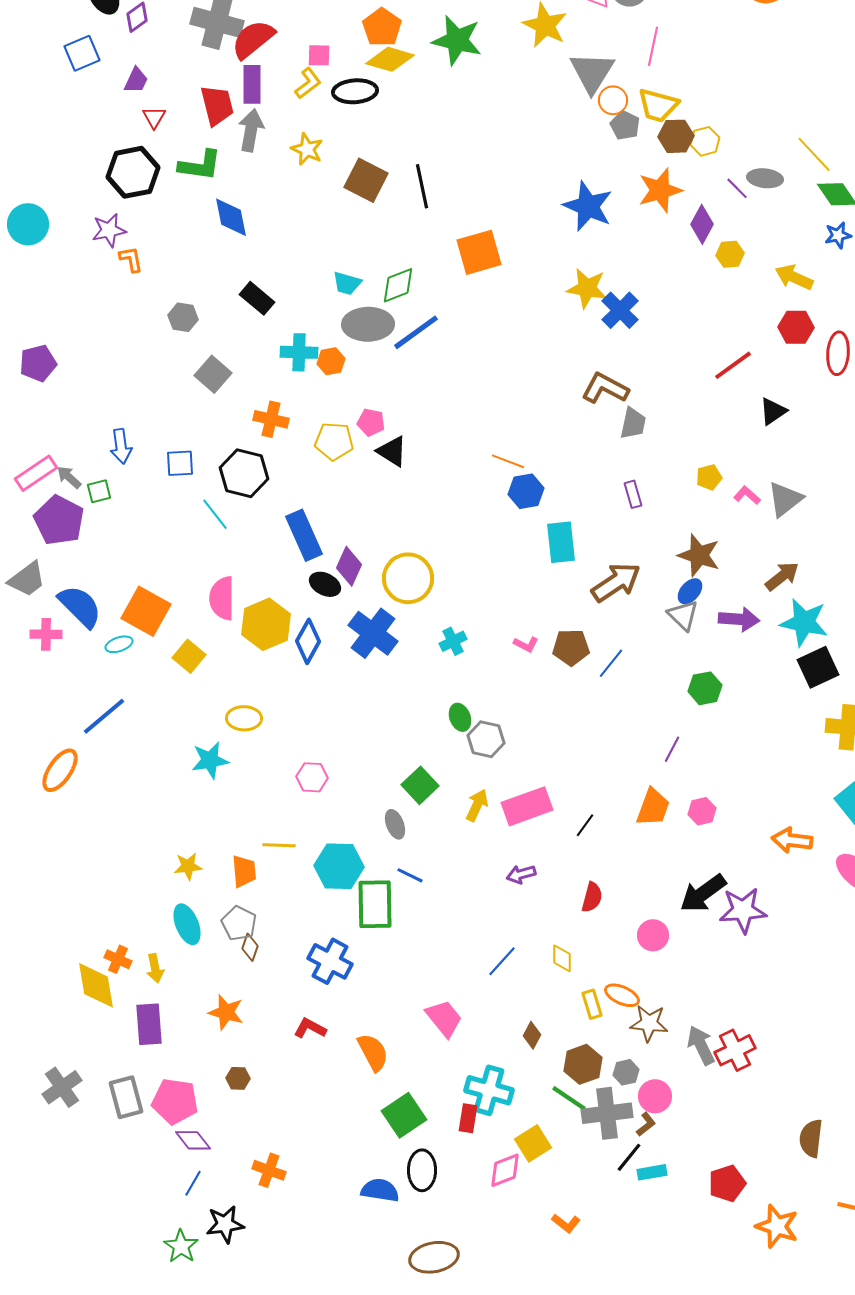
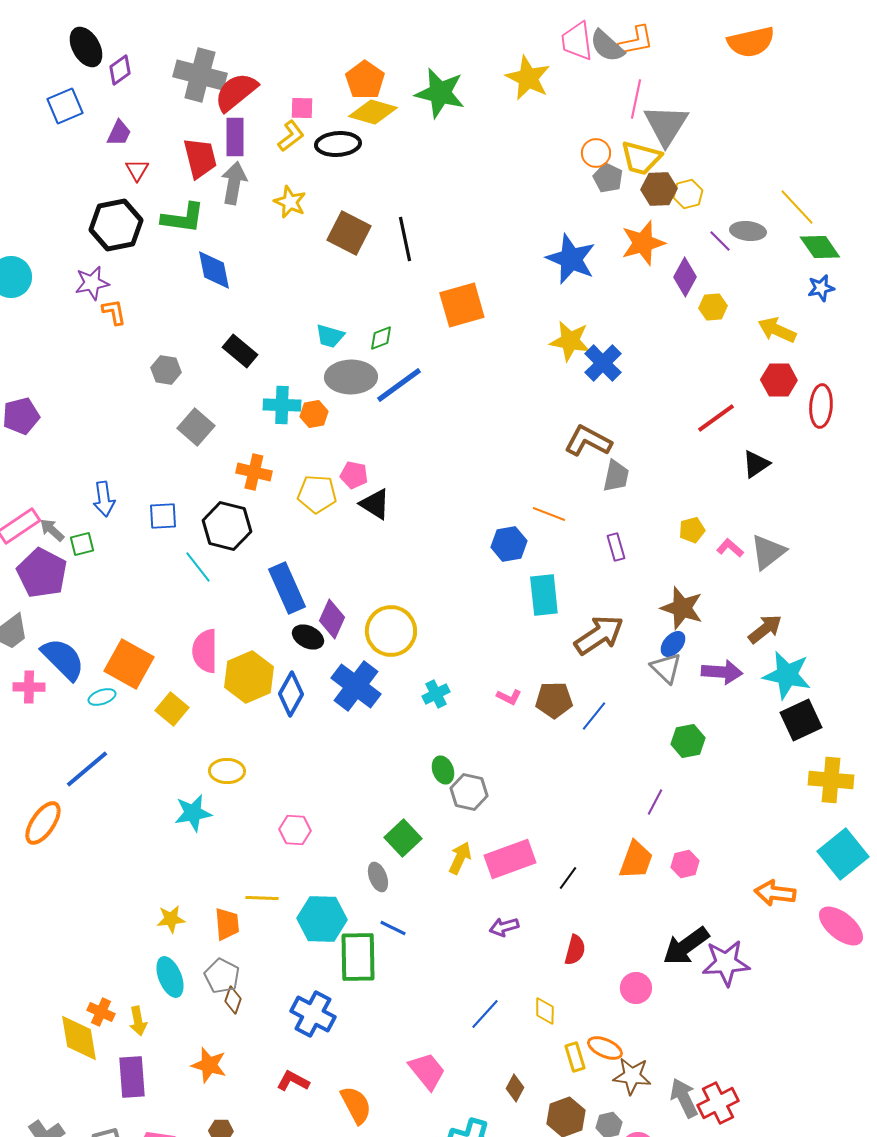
gray triangle: (592, 72) -> (666, 125), moved
green diamond: (398, 285) -> (381, 338), size x0.7
orange line: (508, 461) -> (549, 514), moved

